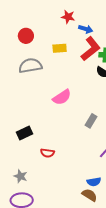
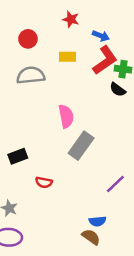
red star: (68, 17) -> (71, 19), moved
pink semicircle: (62, 97) -> (66, 116), turned -72
gray rectangle: (91, 121) -> (81, 146), moved, size x1.6

